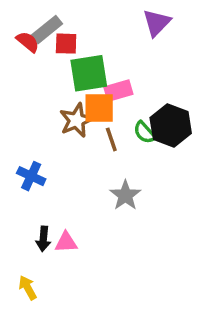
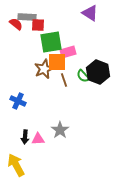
purple triangle: (157, 23) -> (90, 13), turned -42
gray rectangle: (47, 30) -> (27, 17), turned 42
gray star: (125, 195) -> (60, 130), moved
yellow arrow: (28, 288) -> (16, 165), size x1.6

